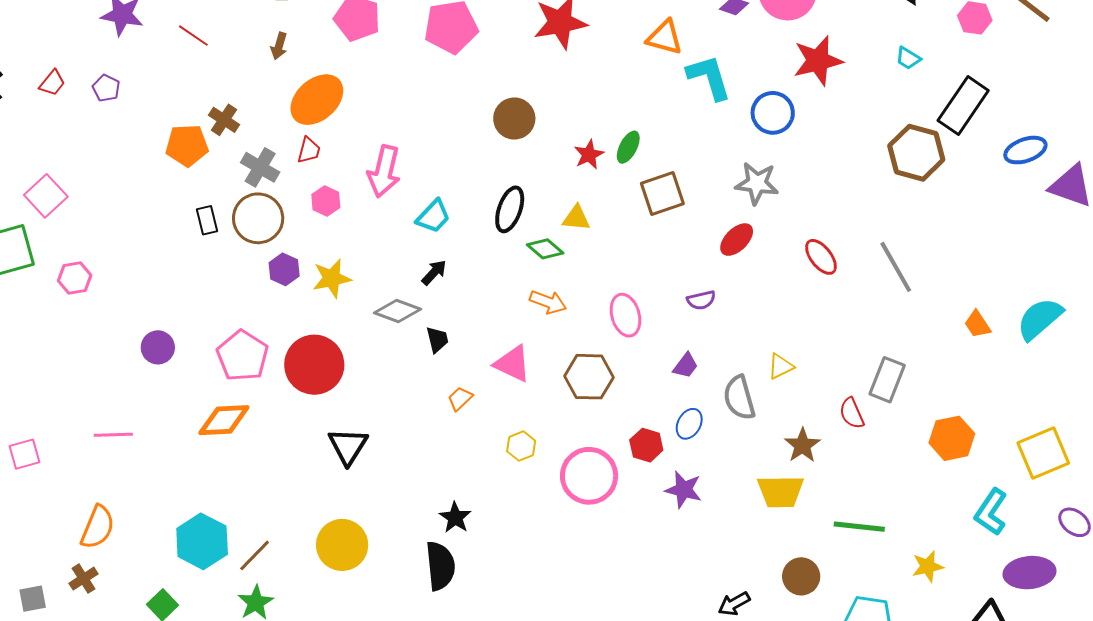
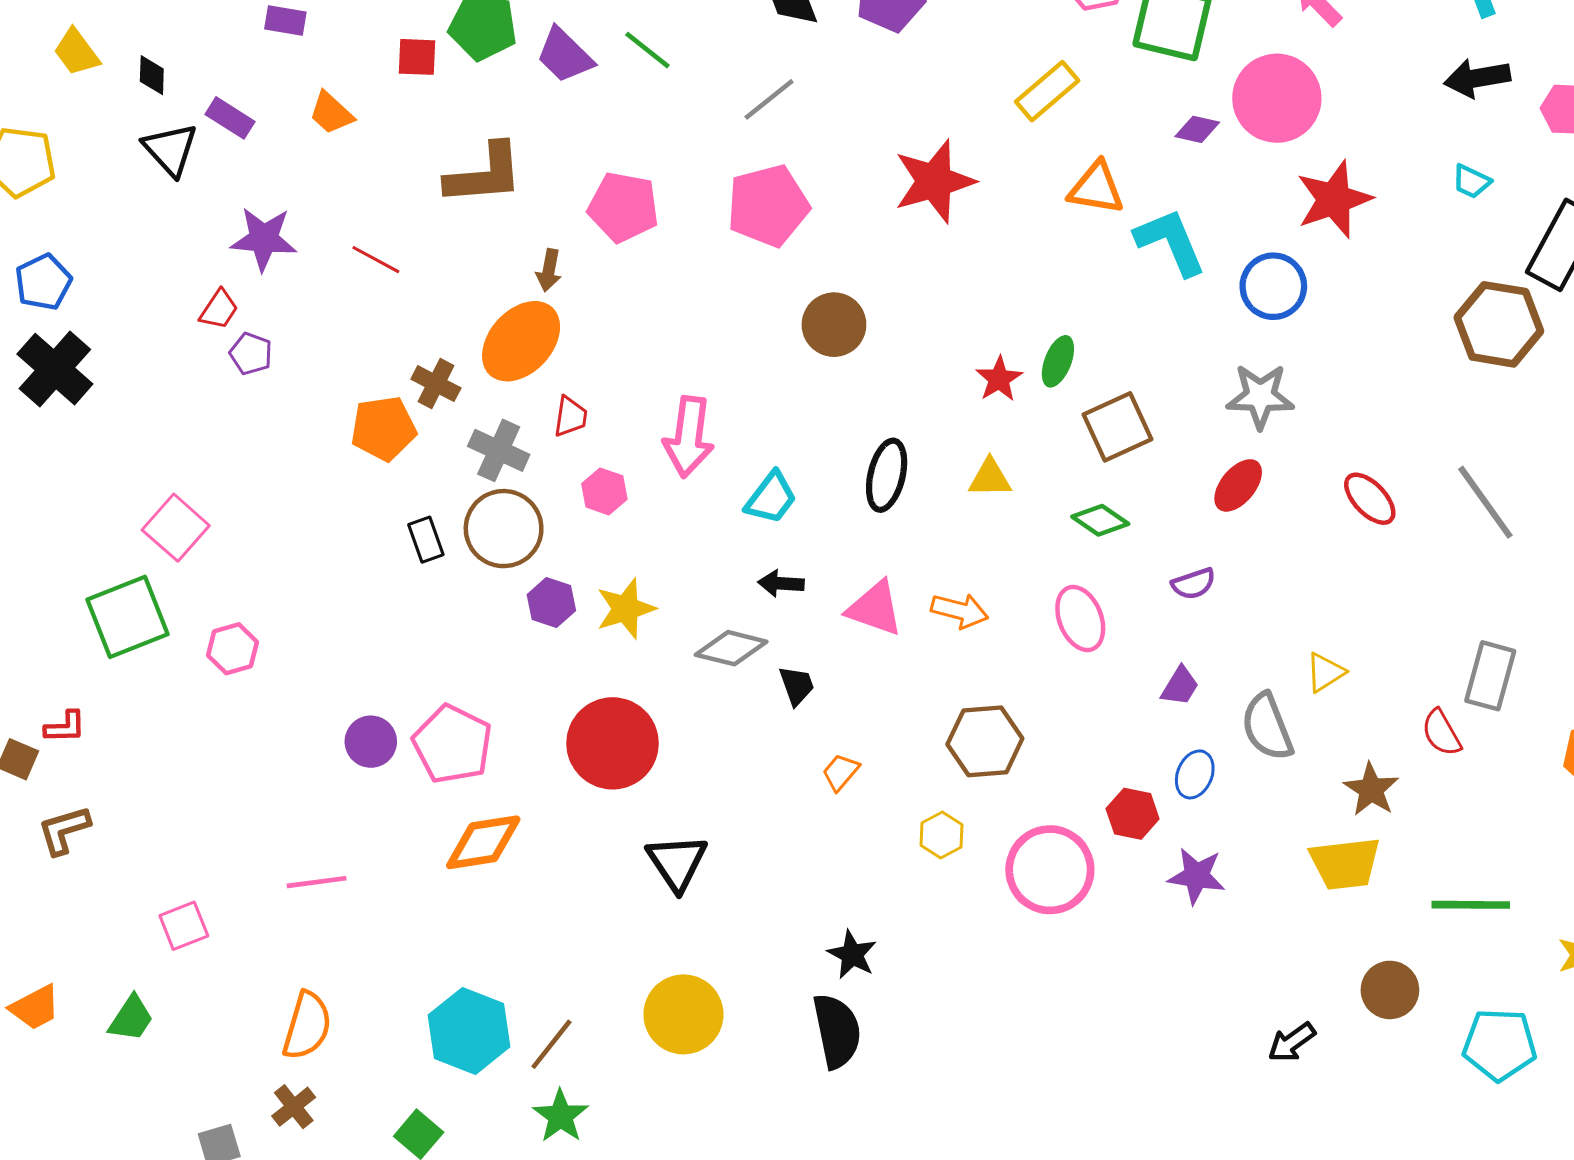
brown arrow: (279, 46) -> (549, 270), moved
red trapezoid: (52, 83) -> (219, 309), moved
orange ellipse: (317, 100) -> (521, 341), moved
brown circle: (514, 119) -> (834, 325), moved
green diamond: (545, 249) -> (1100, 520), moved
black arrow: (434, 272) -> (781, 583), turned -124
pink pentagon: (243, 356) -> (453, 744), moved
pink triangle: (512, 364) -> (875, 608), moved
brown hexagon: (589, 377) -> (985, 741), moved

